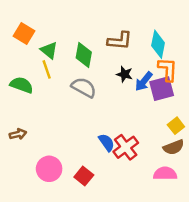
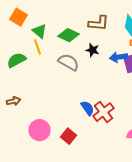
green diamond: (84, 55) -> (68, 35), turned -75
black star: (125, 74) -> (92, 50), moved
blue arrow: (144, 81) -> (118, 57), turned 42
green semicircle: (22, 85) -> (16, 60), turned -48

